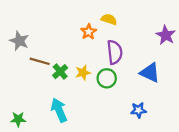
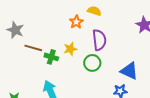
green cross: (60, 72) -> (51, 57), turned -32
yellow star: (83, 73) -> (70, 49), moved
blue triangle: (150, 73) -> (129, 71), moved

